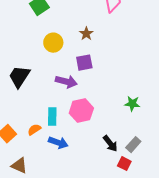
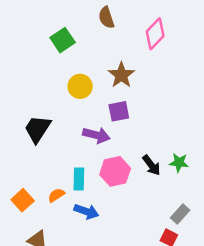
brown star: (86, 34) -> (121, 75), size x1.5
black arrow: (110, 144) -> (151, 165), moved

